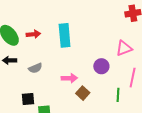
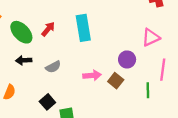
red arrow: (33, 34) -> (48, 29), turned -40
brown square: (83, 93) -> (116, 81), moved
black square: (28, 99) -> (47, 102), turned -32

